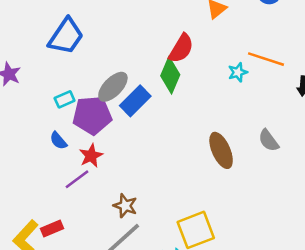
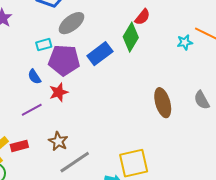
red semicircle: (181, 48) -> (142, 17), size x0.7
gray ellipse: (113, 87) -> (71, 23), moved
purple line: (77, 179) -> (32, 110), moved
brown star: (125, 206) -> (58, 141), moved

